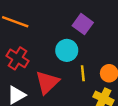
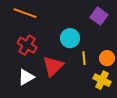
purple square: (83, 24) -> (99, 16), moved

